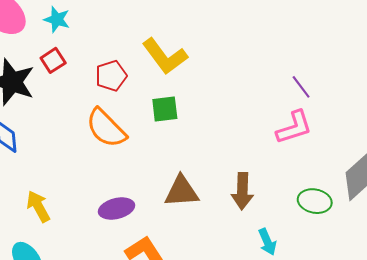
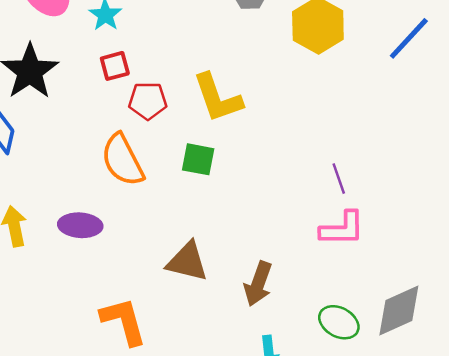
red square: (53, 60) -> (115, 66), moved
purple line: (301, 87) -> (339, 179), moved
purple ellipse: (116, 209) -> (80, 225), moved

